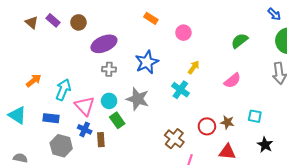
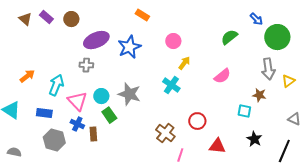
blue arrow: (274, 14) -> (256, 19), moved
pink circle: (183, 33) -> (173, 41), moved
blue star: (147, 62) -> (129, 47), moved
gray cross: (109, 69) -> (86, 65), moved
brown star: (227, 122) -> (259, 95), moved

